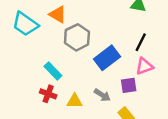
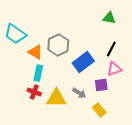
orange triangle: (58, 14) -> (35, 52), moved
cyan rectangle: (53, 71) -> (38, 73), turned 56
yellow triangle: (75, 101) -> (56, 98), size x1.5

